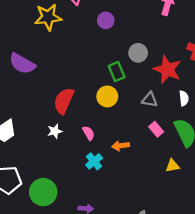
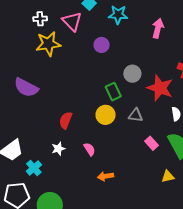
gray triangle: (150, 100) -> (136, 115), moved
red semicircle: (64, 101) -> (66, 120), size x0.7
orange arrow: (121, 146) -> (105, 176), moved
cyan cross: (94, 161) -> (34, 168), moved

